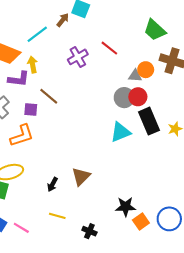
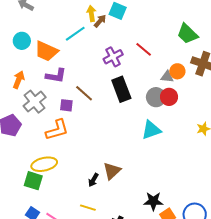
yellow arrow: (33, 65) -> (91, 14), moved
black rectangle: (149, 121) -> (121, 89), moved
black arrow: (52, 184) -> (93, 180), moved

